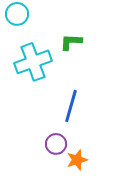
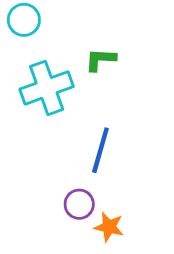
orange star: (77, 160) -> (109, 227), turned 30

